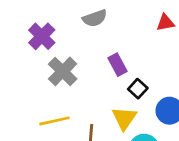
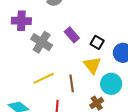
purple cross: (42, 36) -> (21, 21), turned -30
purple rectangle: (117, 65) -> (72, 35), moved

